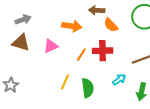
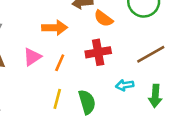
orange line: (81, 55) -> (60, 63), moved
cyan arrow: (119, 80) -> (125, 85), turned -144

